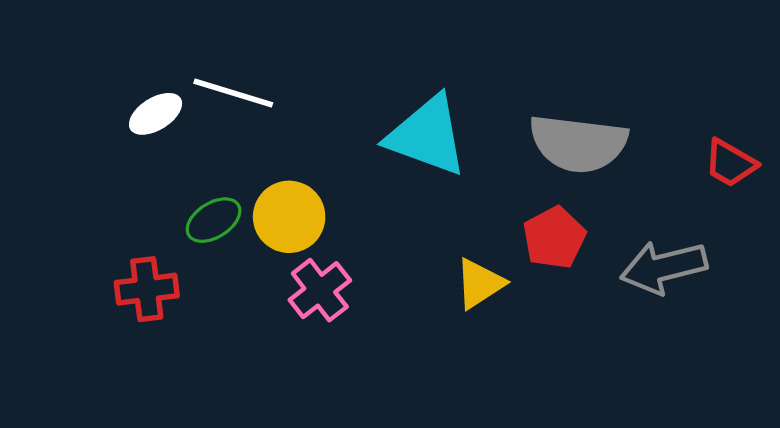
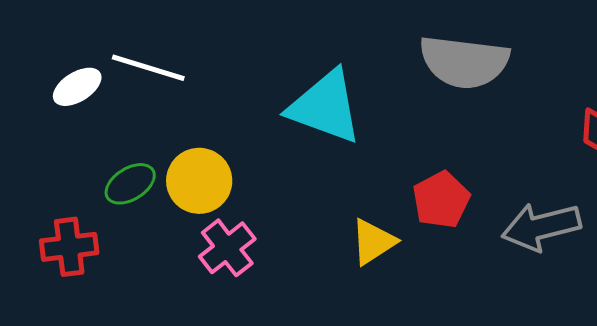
gray semicircle: (578, 143) -> (464, 62), moved

